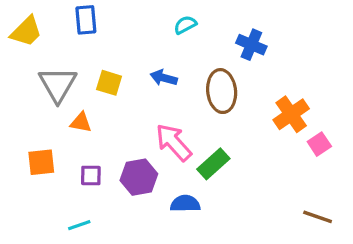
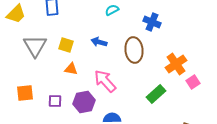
orange triangle: (81, 122) -> (71, 69), moved
green rectangle: (213, 164) -> (156, 94), moved

